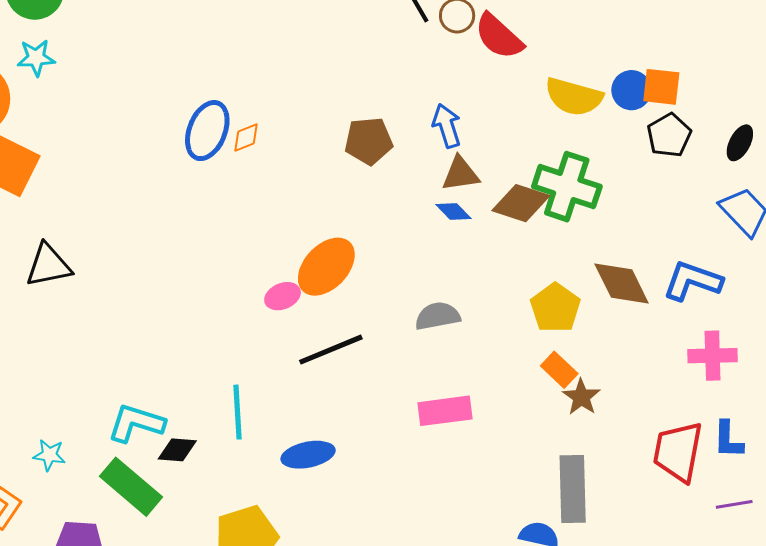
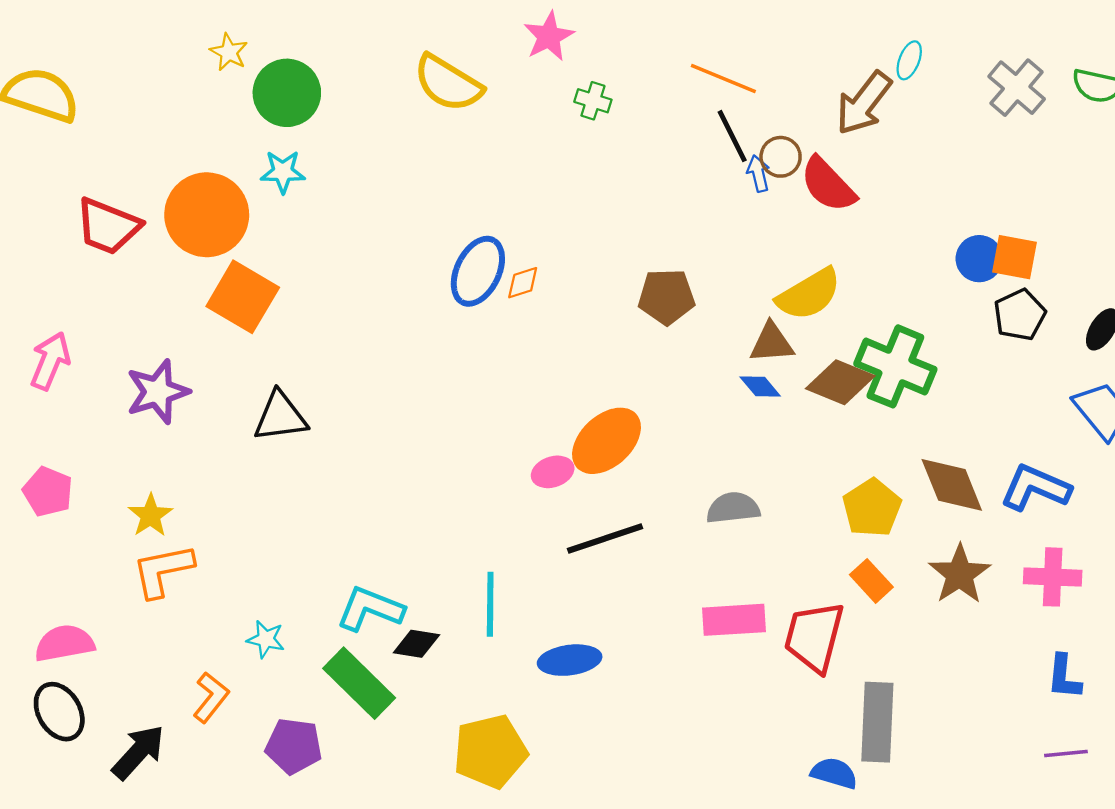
yellow semicircle: (574, 97) -> (809, 294), moved, turned -50
blue arrow: (447, 126) -> (758, 173), moved, size x0.7
brown star: (581, 397) -> (960, 574), moved, size x1.4
red trapezoid: (678, 452) -> (814, 637), moved

